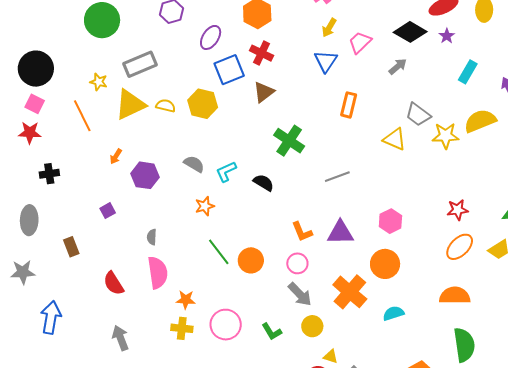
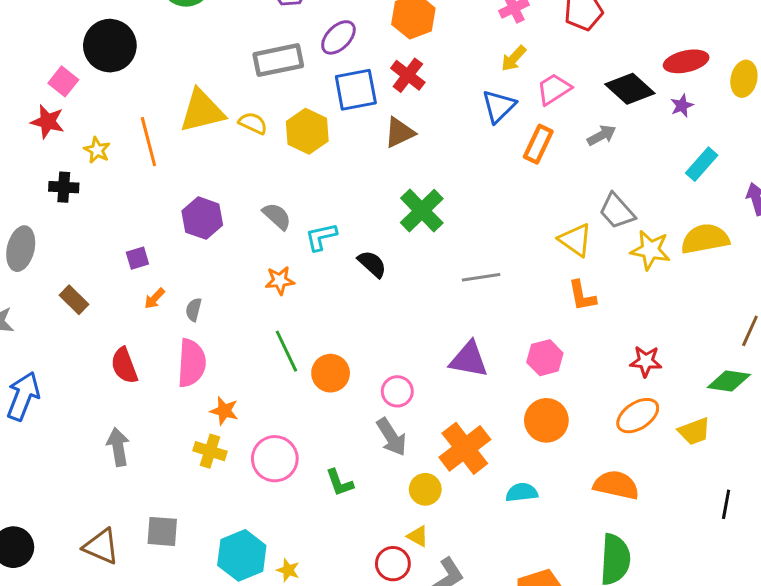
gray rectangle: (140, 64) -> (278, 60), moved
black circle: (36, 69) -> (110, 46), moved
yellow star: (99, 82) -> (97, 150), moved
orange rectangle: (349, 105) -> (538, 144), moved
orange line: (82, 116) -> (148, 142), moved
orange arrow: (116, 156) -> (154, 298), moved
orange L-shape: (302, 232) -> (582, 296), moved
brown rectangle: (71, 247) -> (74, 300), turned -36
orange circle: (385, 264) -> (546, 420), moved
yellow circle: (312, 326) -> (425, 489), moved

